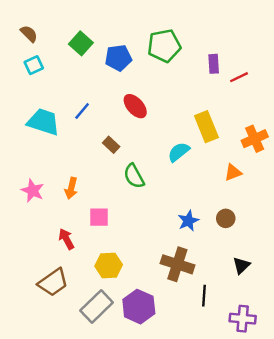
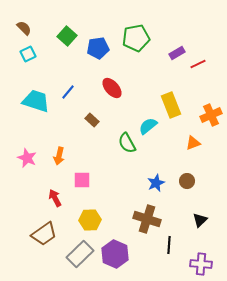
purple rectangle: (214, 64) -> (177, 53), turned 63
green semicircle: (134, 176) -> (127, 143), moved

